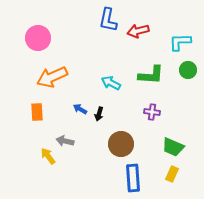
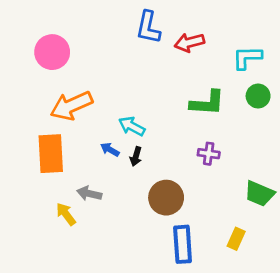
cyan arrow: (111, 83) -> (132, 126), moved
orange rectangle: (37, 112) -> (51, 154), size x1.6
green trapezoid: (173, 147) -> (259, 193), moved

